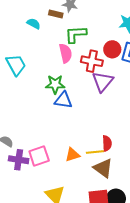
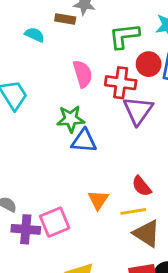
green L-shape: (76, 34) -> (124, 36), moved
red semicircle: (107, 143) -> (142, 186), moved, turned 147
orange triangle: (72, 155) -> (98, 200), moved, turned -35

